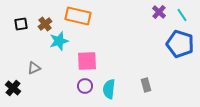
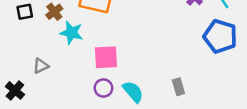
cyan star: (59, 41) -> (71, 33), turned 30
cyan semicircle: (109, 89) -> (133, 92), turned 132

